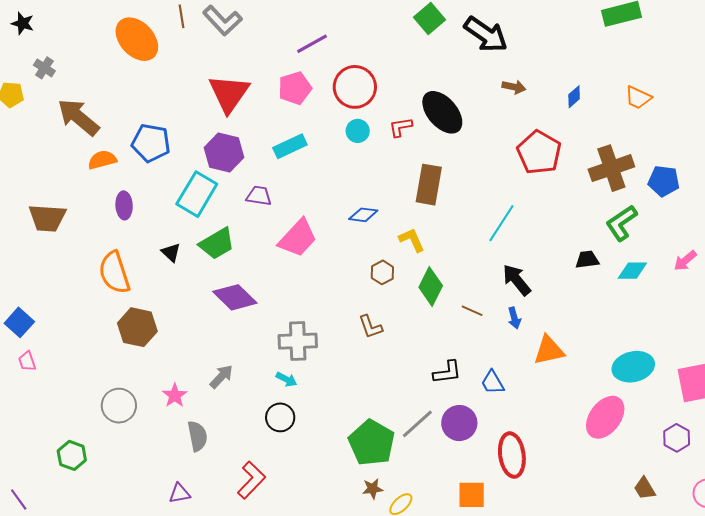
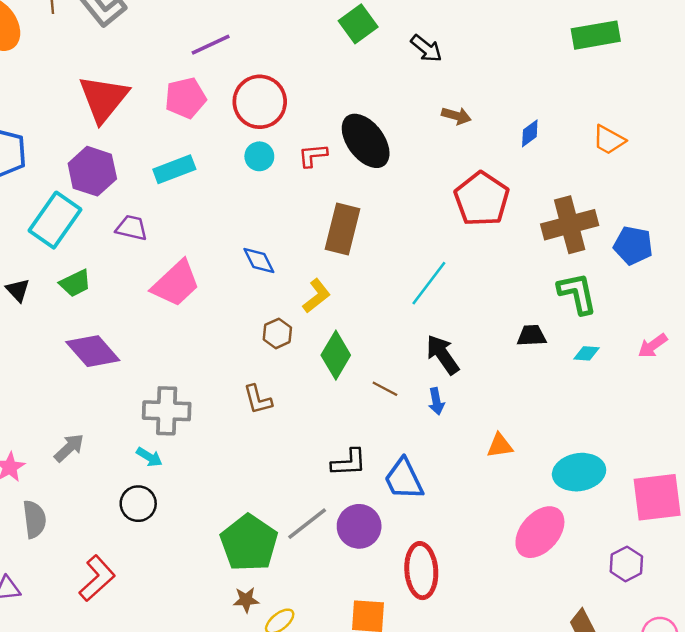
black arrow: (486, 34) -> (426, 48), size x0.6
blue diamond: (363, 215) -> (259, 261), turned 52
green L-shape: (621, 223) -> (577, 293), turned 108
yellow L-shape: (412, 240) -> (317, 296), turned 72
green trapezoid: (217, 244) -> (75, 283), size x0.7
cyan diamond: (632, 271) -> (586, 353), size x0.7
orange triangle: (549, 350) -> (500, 446), moved, size x0.7
blue trapezoid: (493, 382) -> (404, 479), size x1.4

